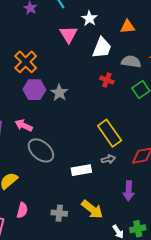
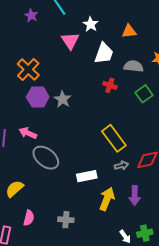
gray arrow: (108, 159) -> (121, 166), moved
yellow arrow: (92, 209) -> (107, 199), moved, turned -105

